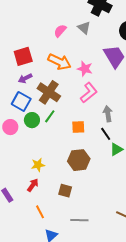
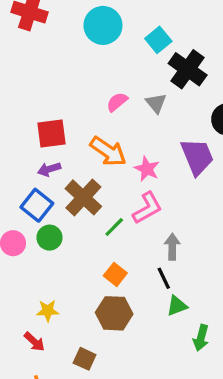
green line: (50, 116) -> (114, 227), moved
orange square: (78, 127) -> (115, 274), moved, turned 32
red arrow: (33, 185) -> (34, 342), turned 88

